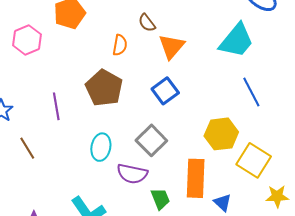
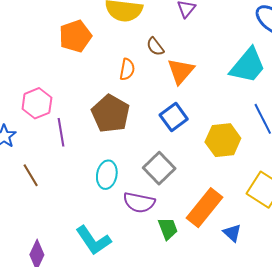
pink hexagon: (27, 40) -> (37, 103), moved
yellow hexagon: (221, 134) -> (223, 140), moved
orange rectangle: (196, 178) -> (205, 208), turned 36

